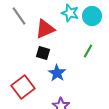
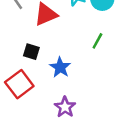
black square: (43, 53) -> (31, 52), moved

